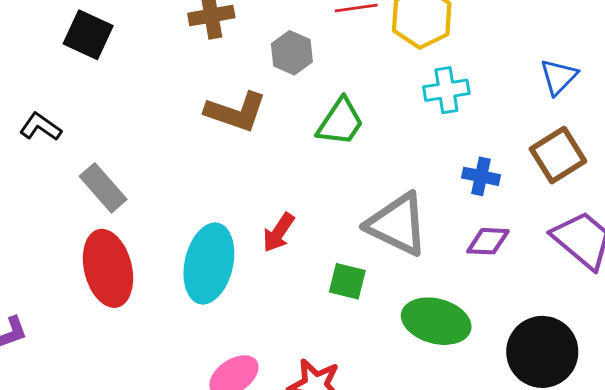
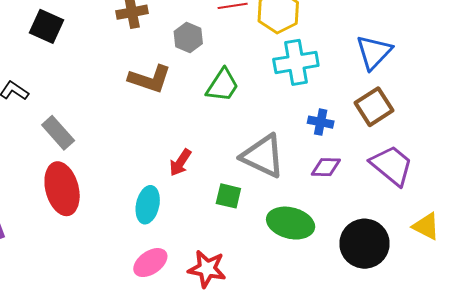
blue triangle: (559, 77) -> (374, 52), size x1.4
cyan cross: (446, 90) -> (296, 62), size x1.4
cyan ellipse: (209, 264) -> (148, 205), moved, size x0.7

